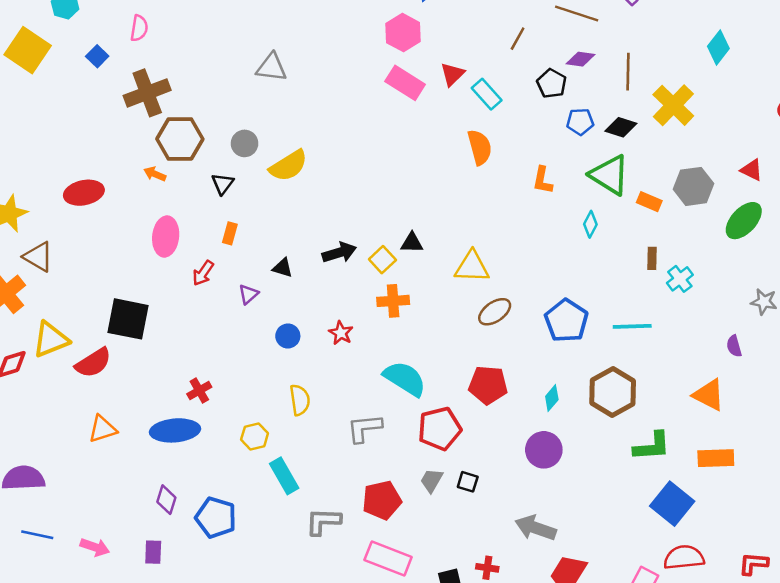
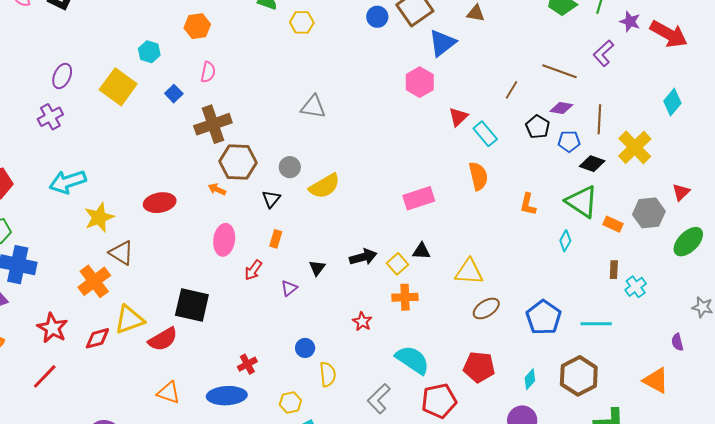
pink rectangle: (405, 83) -> (419, 198), moved, turned -52
blue pentagon: (580, 122) -> (569, 141), moved
red triangle: (752, 170) -> (681, 192), moved, turned 48
black triangle: (283, 268) -> (317, 268), turned 48
blue circle: (288, 336) -> (305, 348), moved
gray L-shape: (364, 428) -> (379, 399), turned -40
orange triangle: (102, 429) -> (169, 393), turned 35

